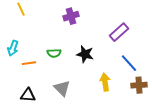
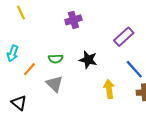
orange line: (29, 63) -> (29, 69), turned -40
gray triangle: (62, 88) -> (55, 84), moved
black triangle: (28, 95) -> (19, 103), moved, turned 35

